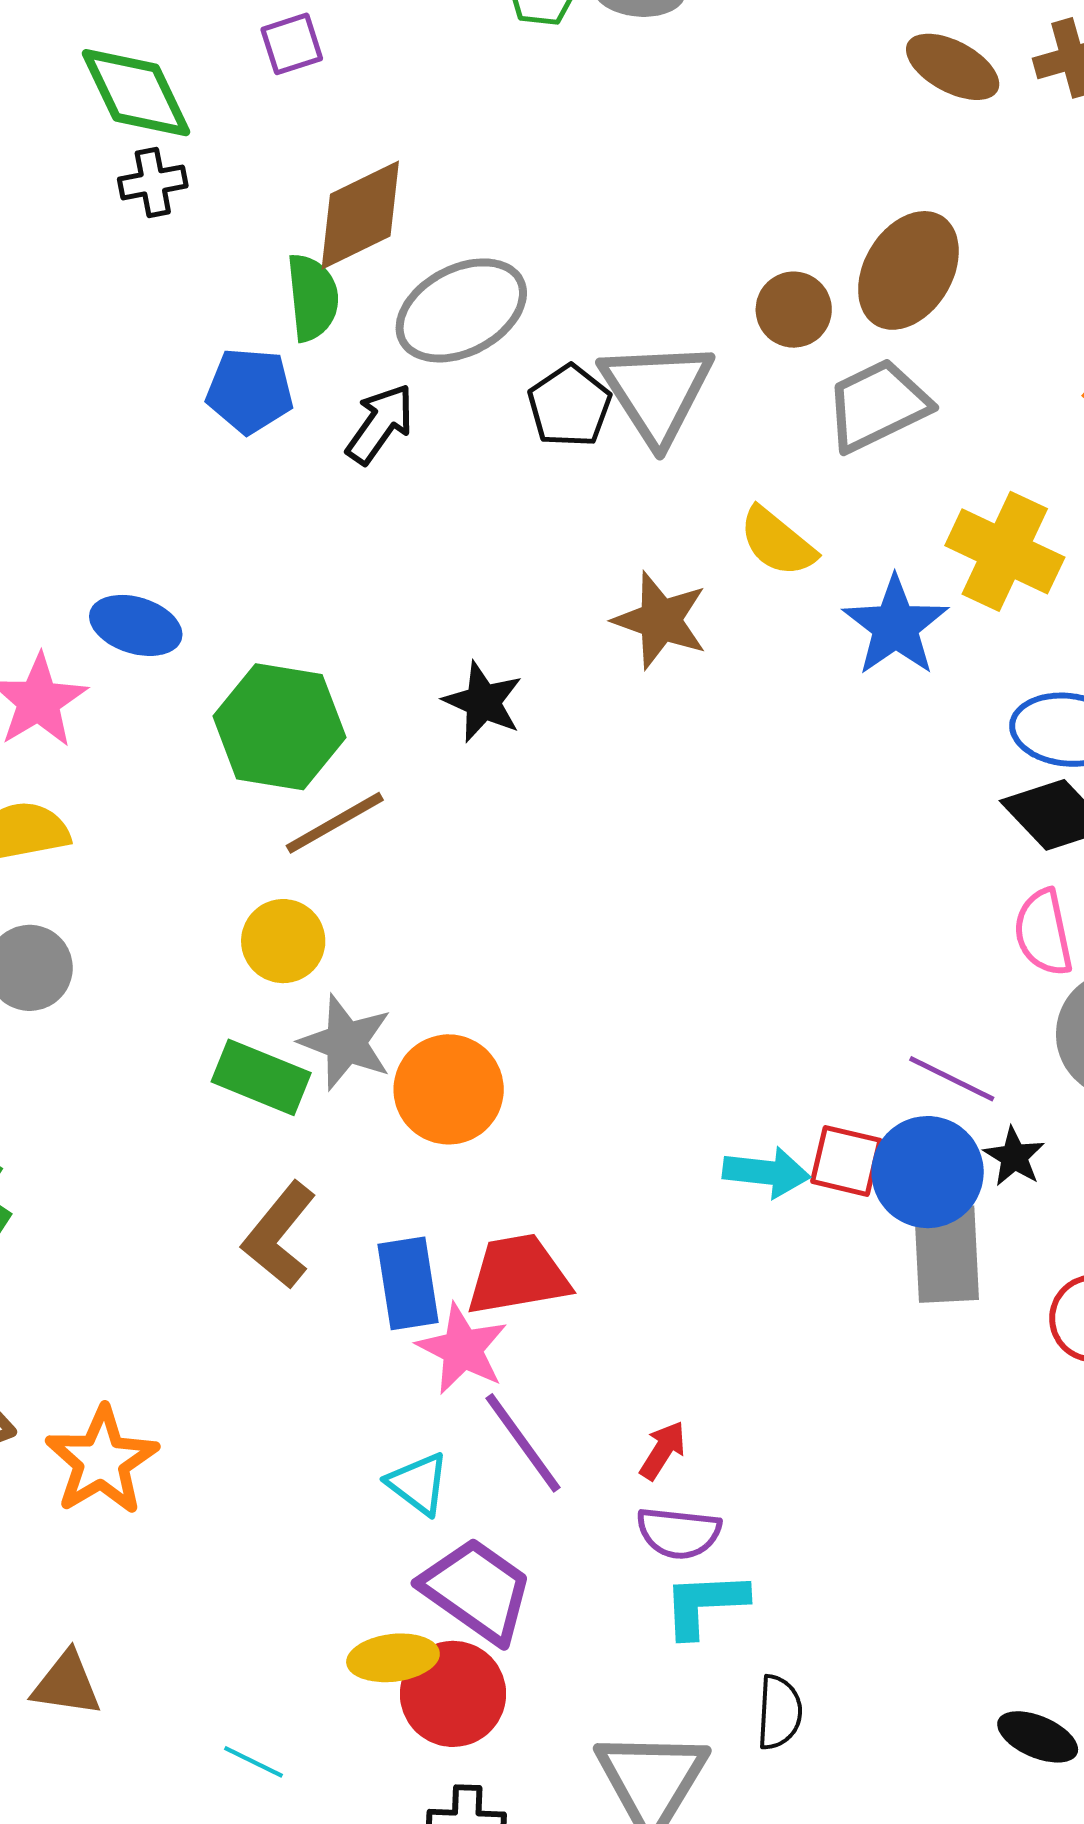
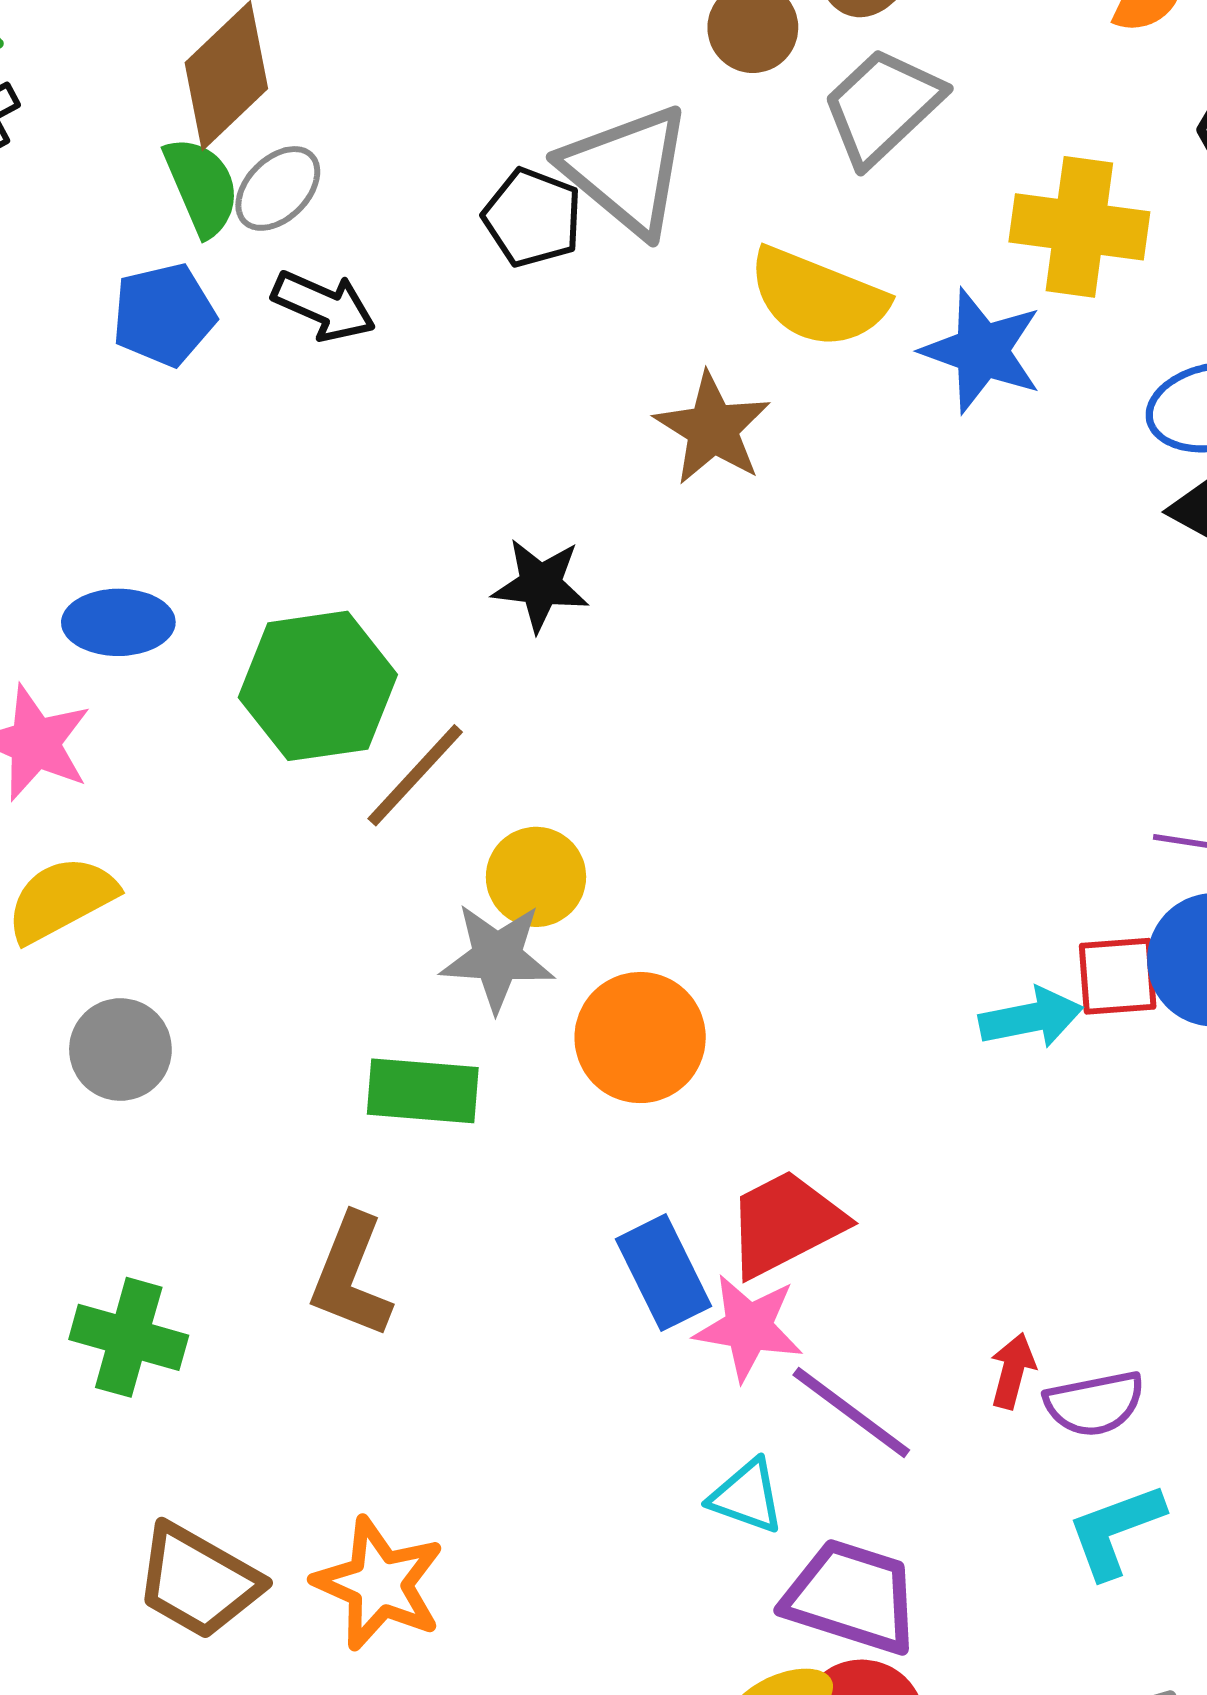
gray ellipse: (461, 310) -> (278, 188), moved, size x0.6
black arrow: (380, 424) -> (324, 306), turned 96
yellow semicircle: (777, 542) -> (818, 298), size x1.4
brown star: (660, 620) -> (713, 428), turned 30
yellow circle: (283, 941) -> (536, 877), moved
gray star: (346, 1042) -> (497, 957), moved
brown L-shape: (279, 1235) -> (351, 1276), moved
purple semicircle: (679, 1533) -> (1094, 1404), moved

